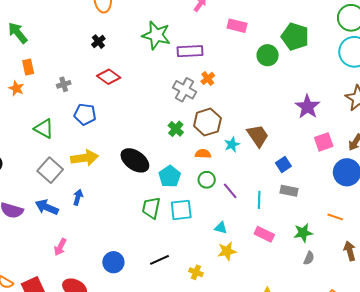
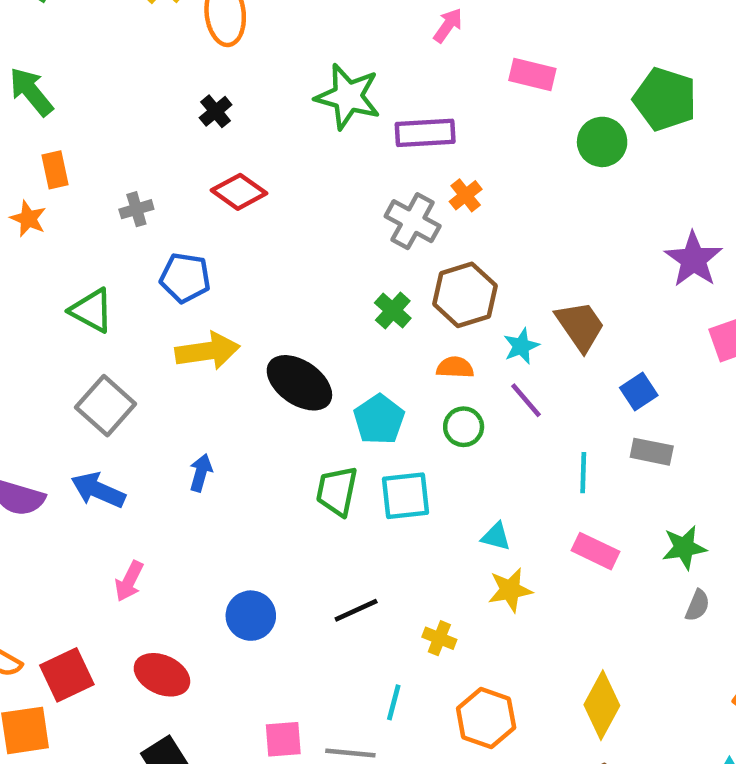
yellow arrow: (85, 158) -> (207, 351), moved
purple line: (230, 191) -> (526, 400), moved
blue arrow: (78, 197) -> (201, 473), moved

